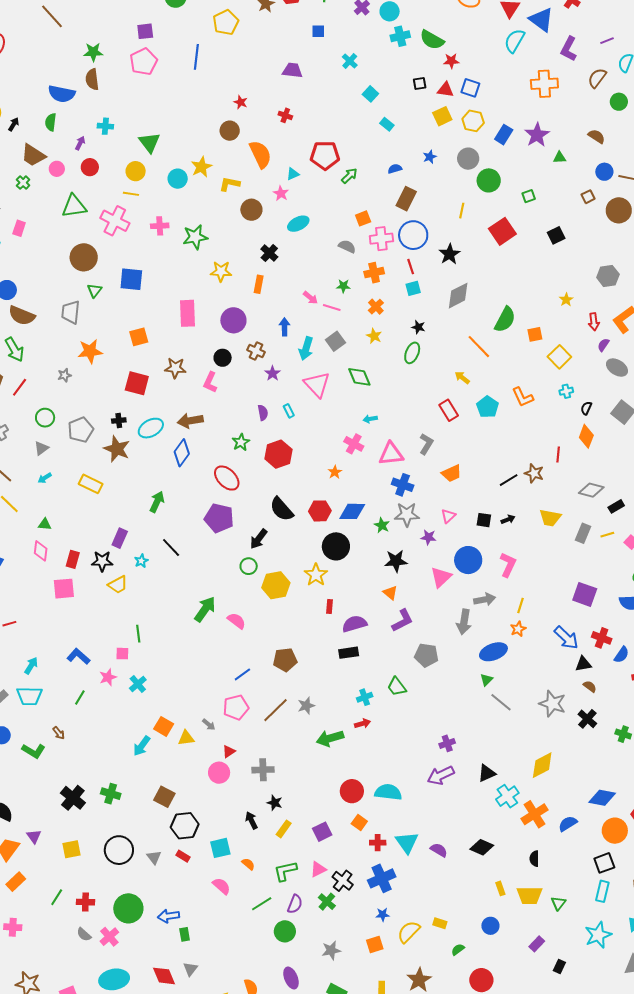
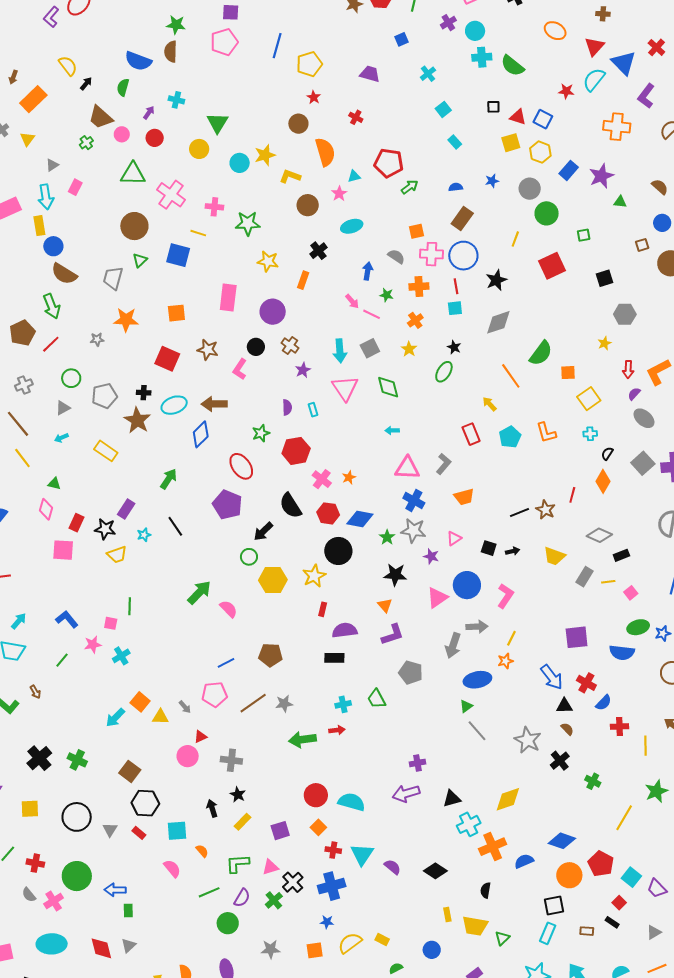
yellow pentagon: (226, 22) -> (309, 64), moved
blue square: (318, 31) -> (402, 39), turned -32
red star: (451, 61) -> (566, 91), moved
yellow line: (131, 194) -> (198, 233), moved
gray hexagon: (608, 276) -> (625, 314), moved
blue arrow: (285, 327) -> (368, 271), moved
cyan arrow: (306, 349) -> (340, 351), turned -30
pink cross: (354, 444) -> (322, 479), moved
purple square: (585, 594) -> (577, 637), turned -35

